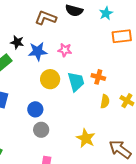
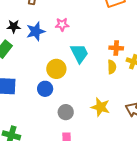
orange cross: (98, 77) -> (116, 48), moved
yellow circle: (50, 79) -> (56, 69), moved
gray circle: (41, 130) -> (66, 112), moved

